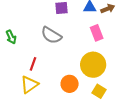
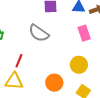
yellow circle: (93, 65) -> (79, 65), size x0.7
yellow triangle: (29, 85) -> (14, 81), turned 36

